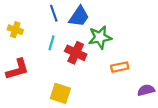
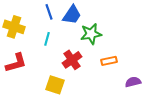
yellow cross: (15, 30) -> (14, 27), size x1.5
red cross: (76, 53) -> (72, 60), moved, turned 30

